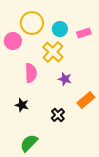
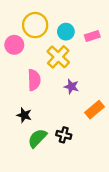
black cross: (58, 115) -> (64, 135), moved, turned -32
green semicircle: (29, 143) -> (37, 138), moved

